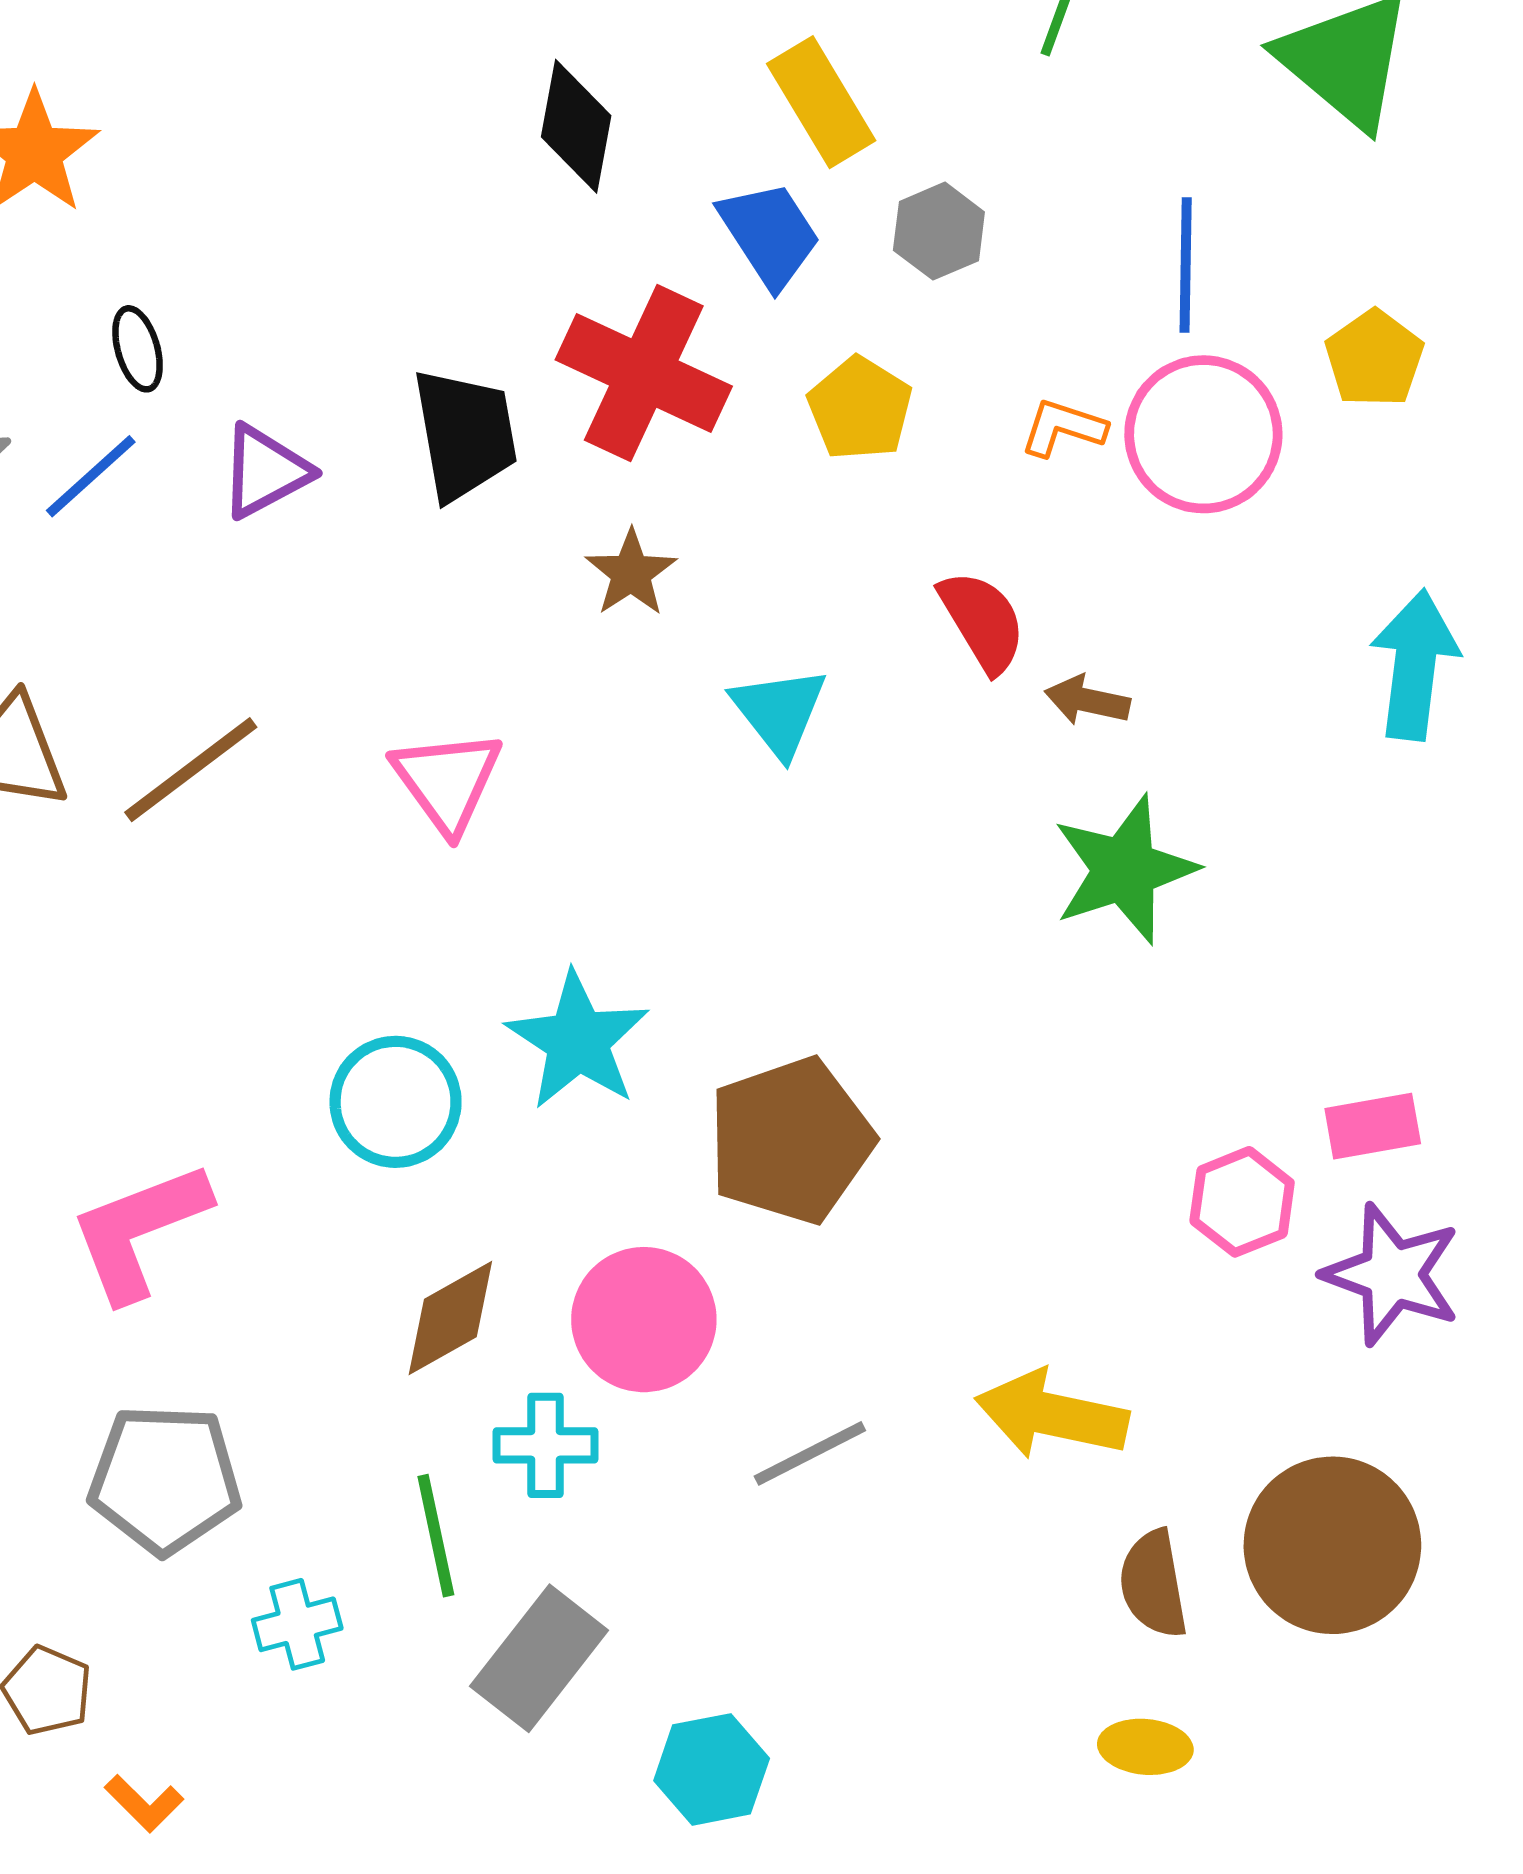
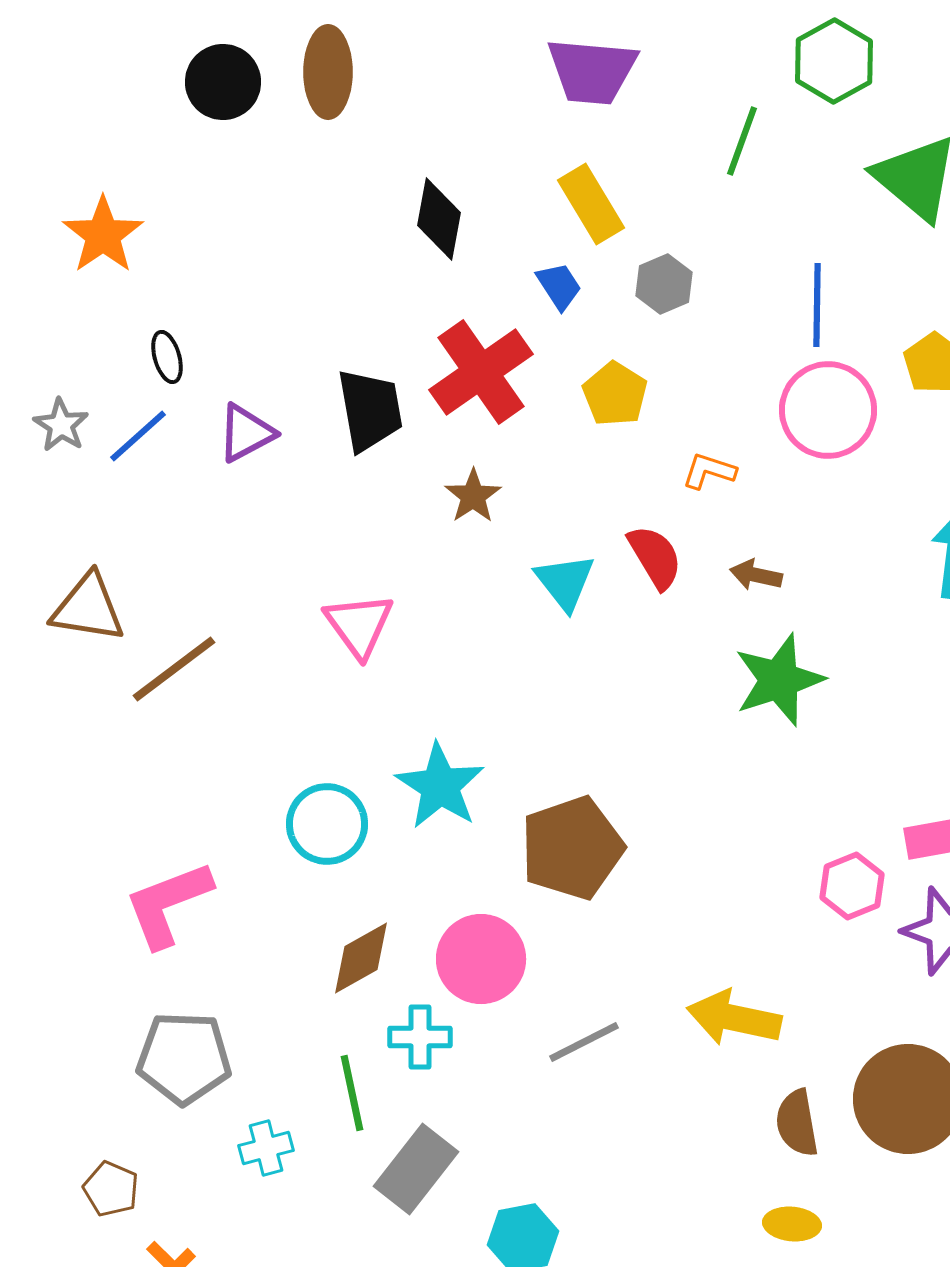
blue trapezoid: (770, 234) -> (559, 286), size x0.7
red cross: (644, 373) -> (481, 372), turned 30
orange L-shape: (1063, 428) -> (709, 471), moved
red semicircle: (982, 621) -> (655, 557), moved
brown line: (191, 770) -> (174, 669), moved

